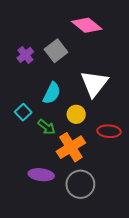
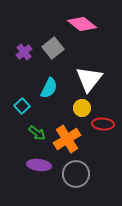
yellow circle: (76, 114) -> (82, 108), moved
green arrow: (46, 127) -> (37, 133), moved

